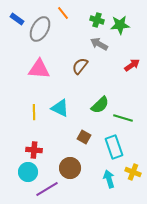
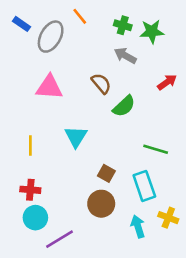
brown semicircle: (80, 66) -> (101, 83), turned 102
green semicircle: (100, 105) -> (124, 106), moved
cyan triangle: (60, 108) -> (76, 137), turned 36
yellow line: (34, 112) -> (30, 145), moved
red cross: (34, 150) -> (30, 190), moved
brown circle: (70, 168) -> (101, 204), moved

